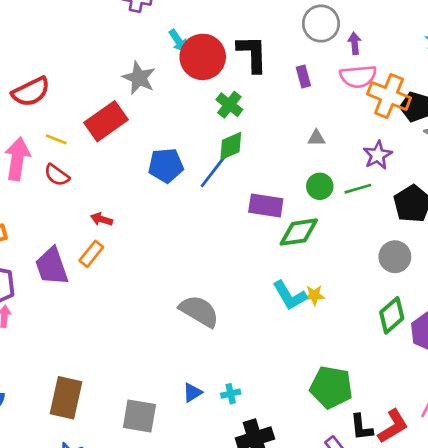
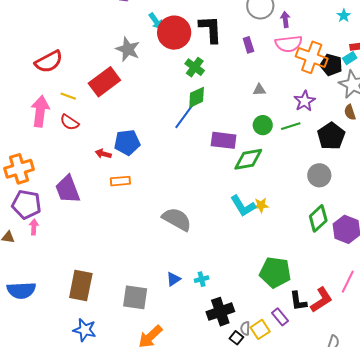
blue pentagon: (166, 165) -> (127, 142), moved
orange rectangle: (91, 254) -> (120, 181), moved, turned 48

